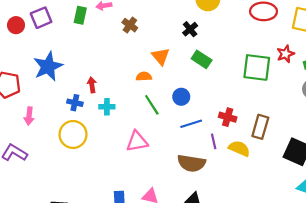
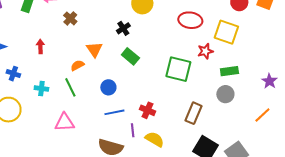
red star: (285, 54) -> (205, 51), moved
orange semicircle: (144, 76) -> (77, 65), turned -32
red arrow: (92, 85) -> (40, 46), moved
blue cross: (75, 103) -> (13, 74), moved
green line: (152, 105) -> (70, 87), moved
brown rectangle: (260, 127) -> (193, 113), moved

